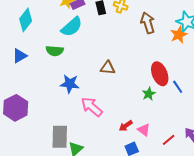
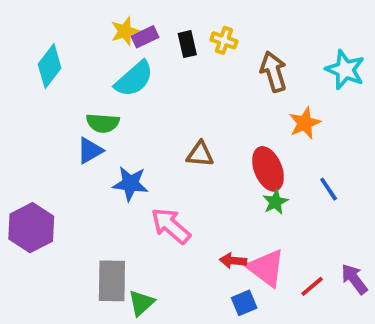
orange star: (179, 35) -> (305, 123), moved
blue triangle: (20, 56) -> (90, 151), moved
red ellipse: (160, 74) -> (268, 169), moved
red arrow: (126, 126) -> (233, 261), turned 40
pink triangle: (144, 130) -> (266, 268), size x1.6

